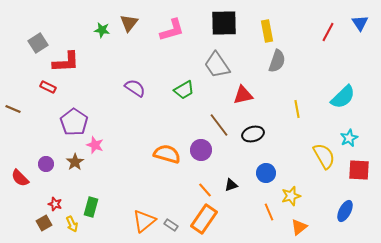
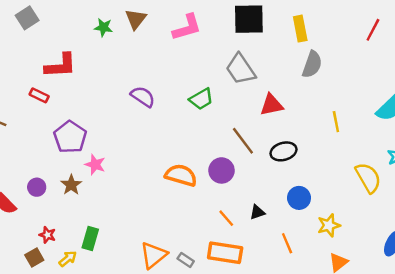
gray square: (38, 43) -> (27, 18), moved
orange line: (269, 212) -> (287, 243), moved
orange rectangle: (204, 219) -> (225, 253), turned 64
yellow arrow: (72, 224) -> (68, 259), turned -105

